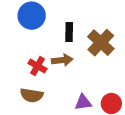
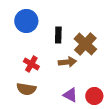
brown arrow: (62, 60) -> (67, 62), moved
purple triangle: (83, 102) -> (70, 95), turned 35

